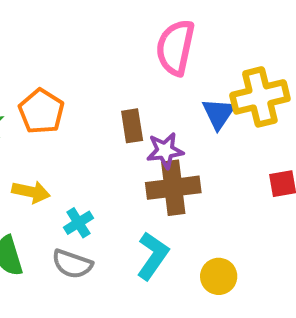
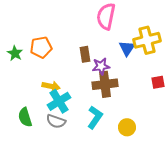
orange pentagon: (41, 111) -> (41, 47), turned 30
yellow arrow: (31, 192) -> (51, 86), moved
cyan cross: (78, 223) -> (59, 101), size x1.6

